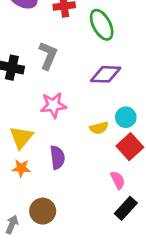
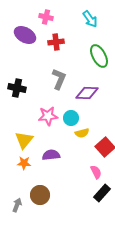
green ellipse: (102, 25) -> (99, 56), moved
gray L-shape: (48, 56) -> (59, 79), moved
cyan circle: (126, 117) -> (71, 118), moved
purple semicircle: (57, 157) -> (51, 155), turned -90

